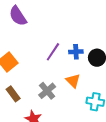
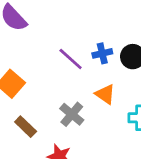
purple line: (53, 52) -> (71, 59), turned -72

